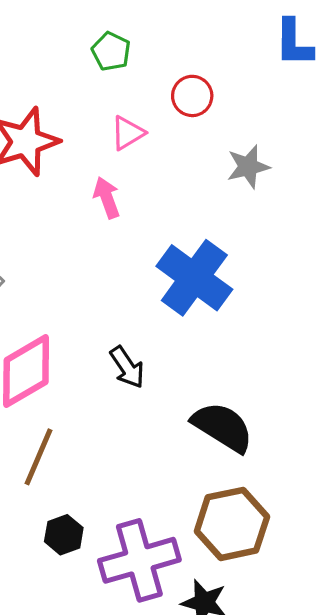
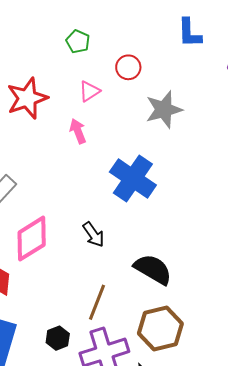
gray star: (248, 167) -> (164, 110), size x1.4
brown line: (39, 457) -> (97, 302), moved

